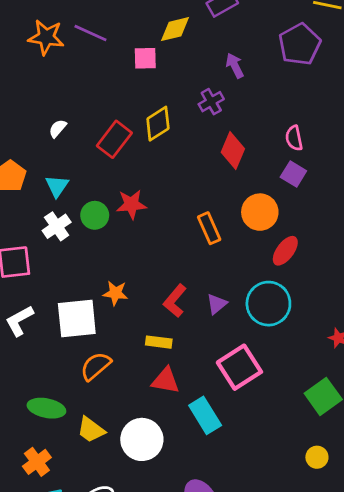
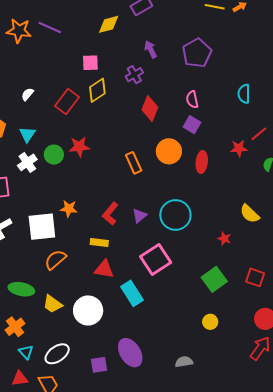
purple pentagon: (300, 44) -> (197, 53), moved
pink square: (145, 58) -> (90, 63), moved
red ellipse: (285, 251) -> (202, 162), moved, turned -30

